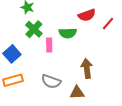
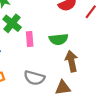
green semicircle: (68, 33) -> (58, 39), moved

